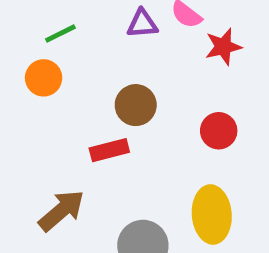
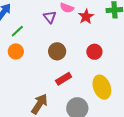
purple triangle: (142, 24) -> (50, 17), turned -48
red rectangle: (109, 150) -> (64, 79), moved

